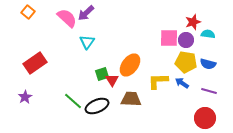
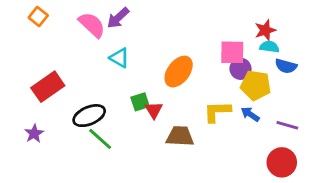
cyan semicircle: (208, 34) -> (269, 47), moved
purple circle: (186, 40) -> (241, 69), moved
cyan triangle: (87, 42) -> (119, 58), turned -35
blue semicircle: (208, 64) -> (286, 66), moved
orange ellipse: (130, 65) -> (179, 72), moved
black ellipse: (97, 106) -> (89, 116), moved

